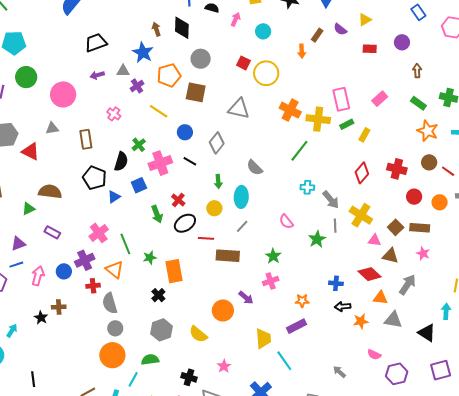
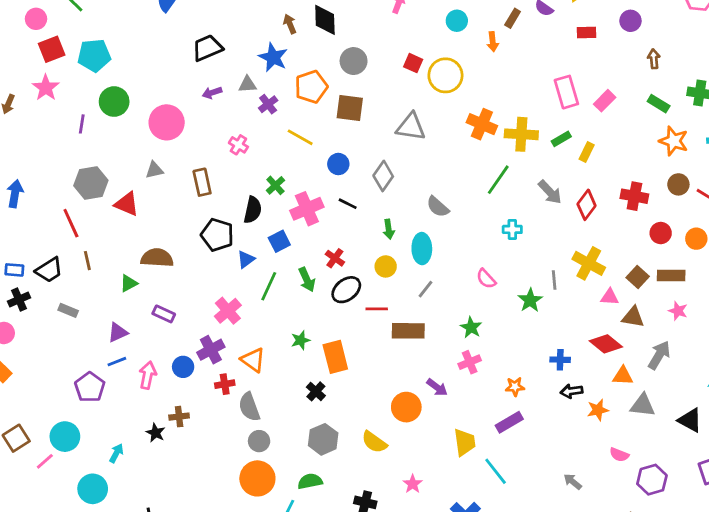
cyan circle: (263, 31) -> (457, 21), moved
pink rectangle: (341, 99) -> (566, 92), moved
gray arrow: (331, 200) -> (550, 192), moved
green line: (125, 244) -> (269, 286), moved, turned 50

